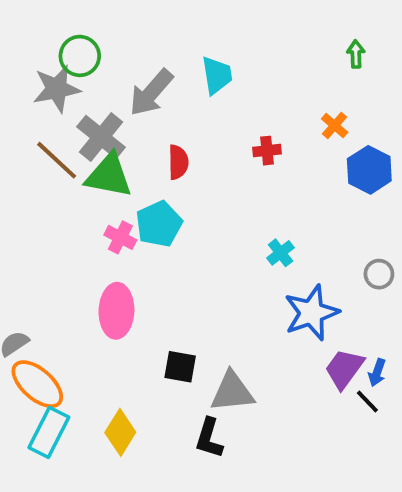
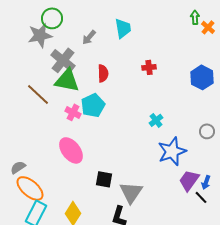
gray arrow: (151, 93) -> (89, 37), size x0.6
orange cross: (335, 125) -> (208, 27), moved
brown line: (57, 160) -> (38, 94), moved
pink ellipse: (116, 311) -> (71, 150), turned -40
gray triangle: (232, 392) -> (131, 192), turned -50

